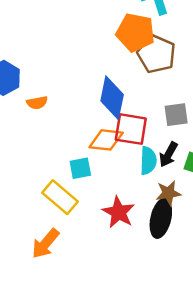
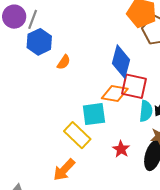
orange semicircle: (37, 103) -> (64, 62), turned -49
cyan square: (80, 168) -> (94, 114), size x1.4
red star: (119, 212) -> (121, 149), size x0.7

